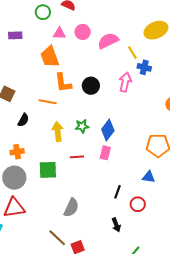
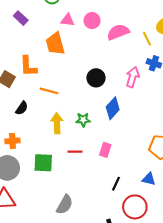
purple rectangle: (15, 35) -> (21, 18), turned 40
yellow line: (132, 52) -> (147, 39), moved
orange L-shape: (63, 83) -> (28, 66), moved
blue diamond: (108, 130) -> (113, 108), moved
black line: (118, 192) -> (116, 184), moved
red circle: (138, 204) -> (135, 207), size x1.5

